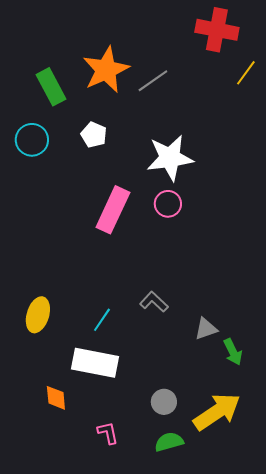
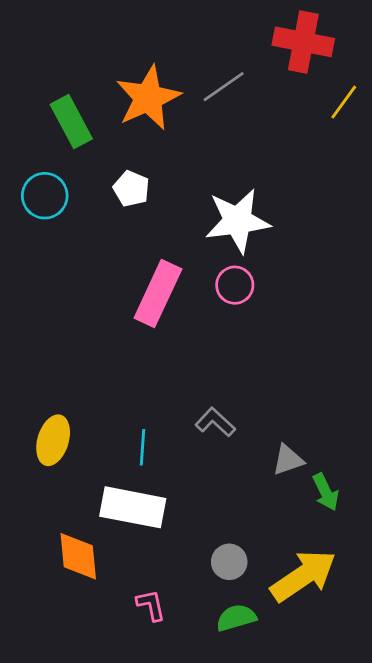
gray line: (153, 81) -> (224, 87), moved
cyan line: (102, 320) -> (143, 447), turned -30
orange diamond: (56, 398) -> (78, 556), size x1.4

